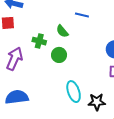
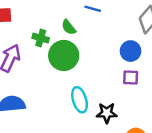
green circle: (59, 55) -> (64, 55), size x1.6

